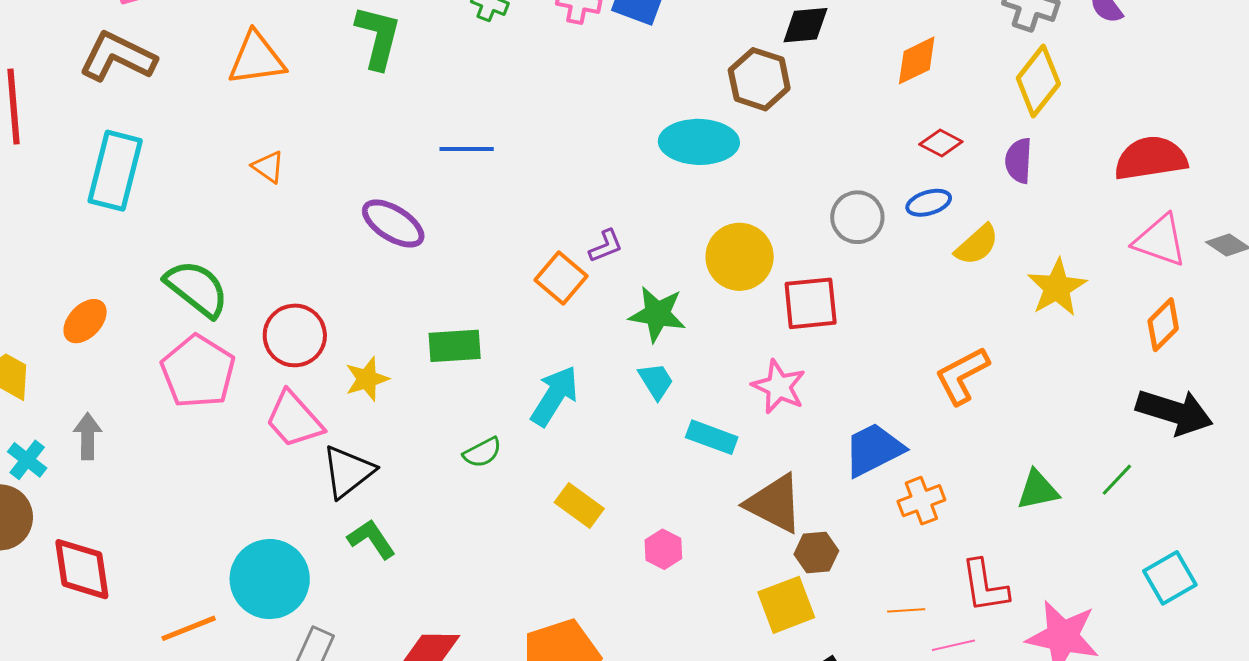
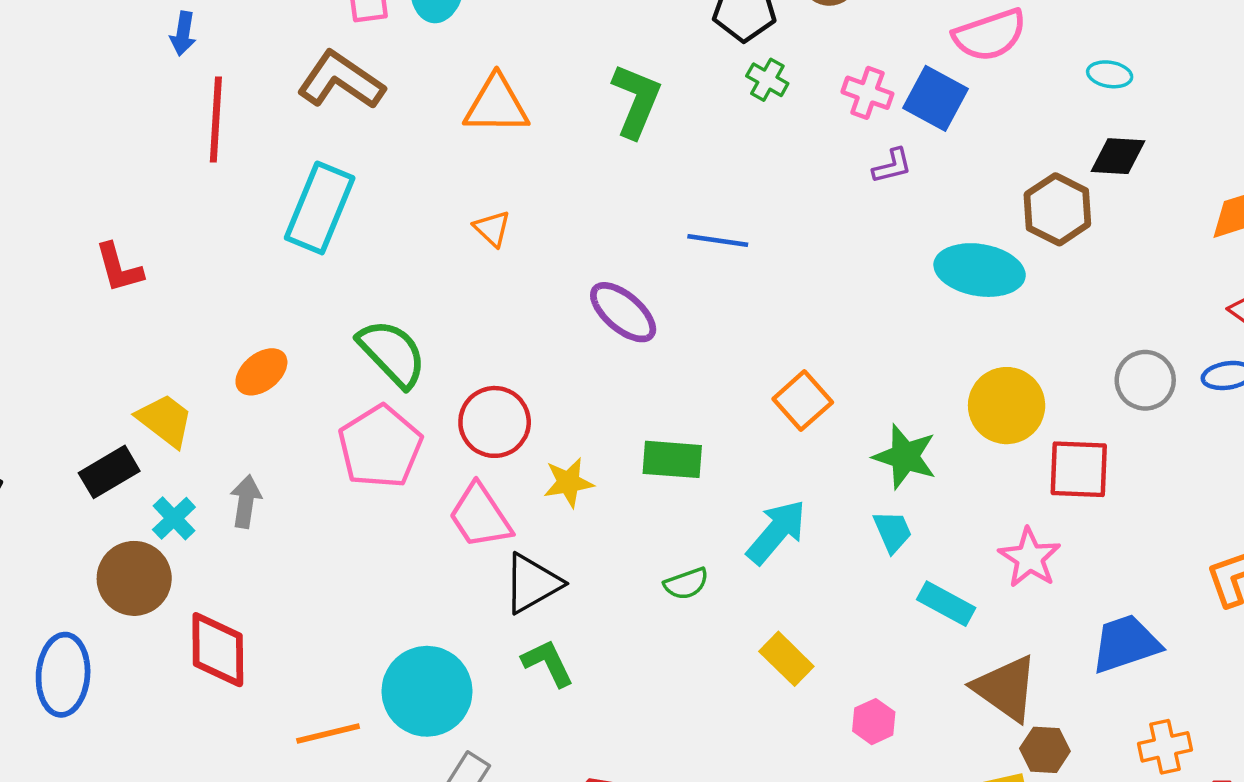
purple L-shape: (606, 246) -> (892, 166), moved
orange cross: (921, 501) -> (1165, 747), moved

